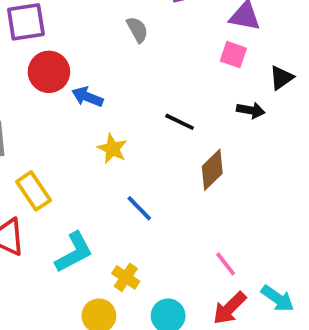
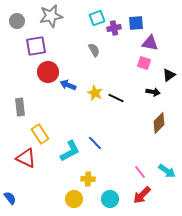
yellow star: (112, 149) -> (95, 93), moved
brown diamond: (212, 170) -> (159, 123), moved
cyan L-shape: (74, 252) -> (70, 151), moved
yellow cross: (126, 277) -> (88, 179), turned -32
cyan arrow: (278, 299) -> (167, 171), moved

